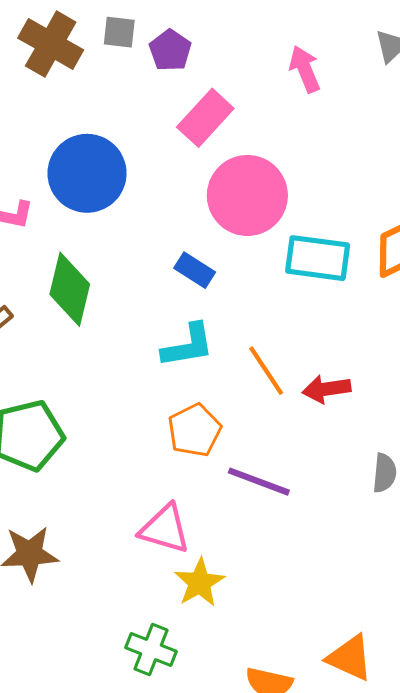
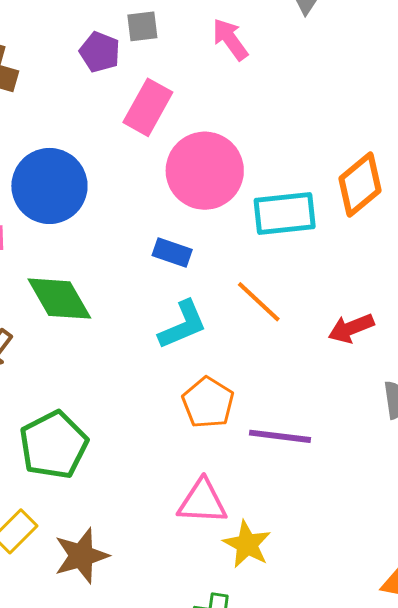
gray square: (119, 32) -> (142, 26), moved
green diamond: (70, 289) -> (59, 299), turned -30
orange line: (266, 371) -> (259, 302), moved
red arrow: (327, 389) -> (351, 328), moved

